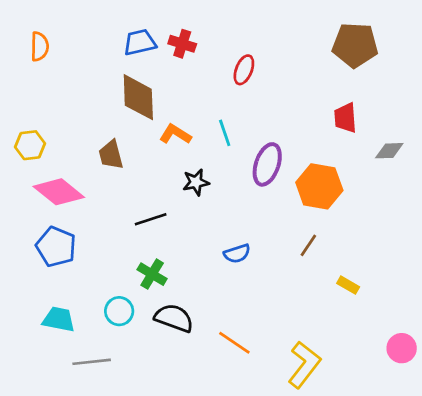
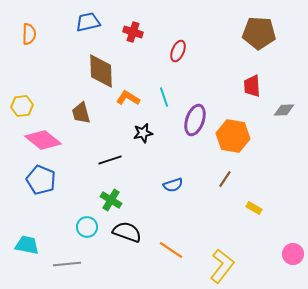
blue trapezoid: (140, 42) -> (88, 22), moved
cyan trapezoid: (59, 319) -> (27, 245), moved

